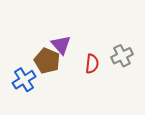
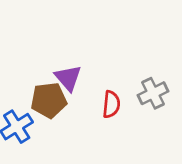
brown pentagon: (47, 61) -> (49, 100), turned -30

